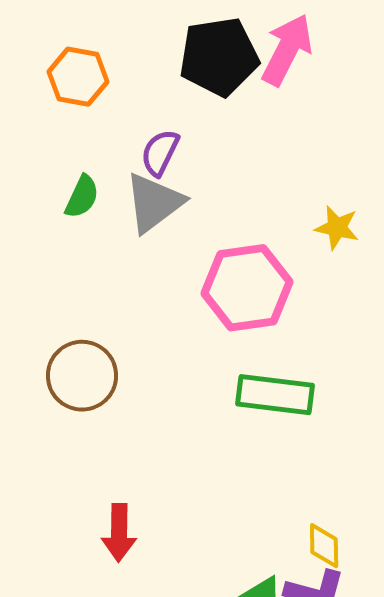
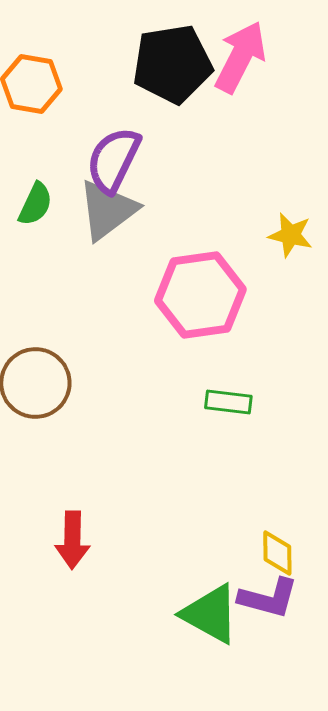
purple semicircle: (160, 153) -> (113, 160), size x1.4
green rectangle: (275, 395) -> (228, 402), size x0.6

